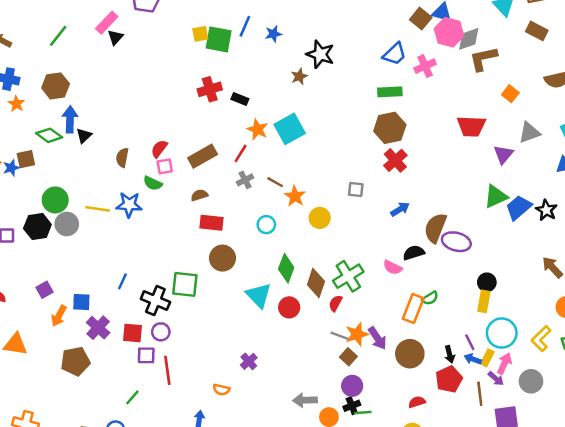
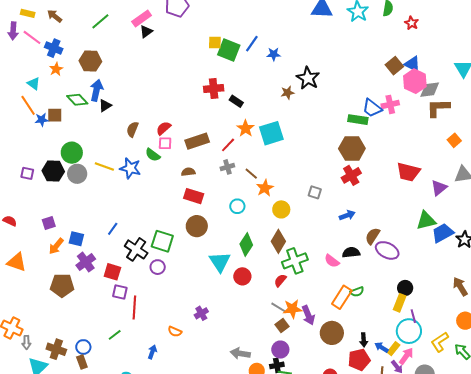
blue trapezoid: (395, 54) -> (372, 108), moved, turned 70
red trapezoid: (471, 126) -> (408, 172), moved
brown semicircle: (435, 228) -> (373, 236), size x0.7
brown diamond: (316, 283) -> (278, 241), moved
purple circle: (161, 332) -> (158, 267), moved
purple line: (470, 342) -> (413, 316), moved
green line: (132, 397) -> (115, 335), moved

